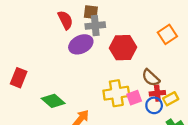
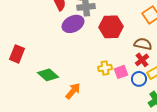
brown semicircle: (151, 78) -> (143, 44), moved, turned 150
yellow cross: (116, 93) -> (105, 68), size x0.6
red cross: (157, 93) -> (142, 60), moved, turned -32

